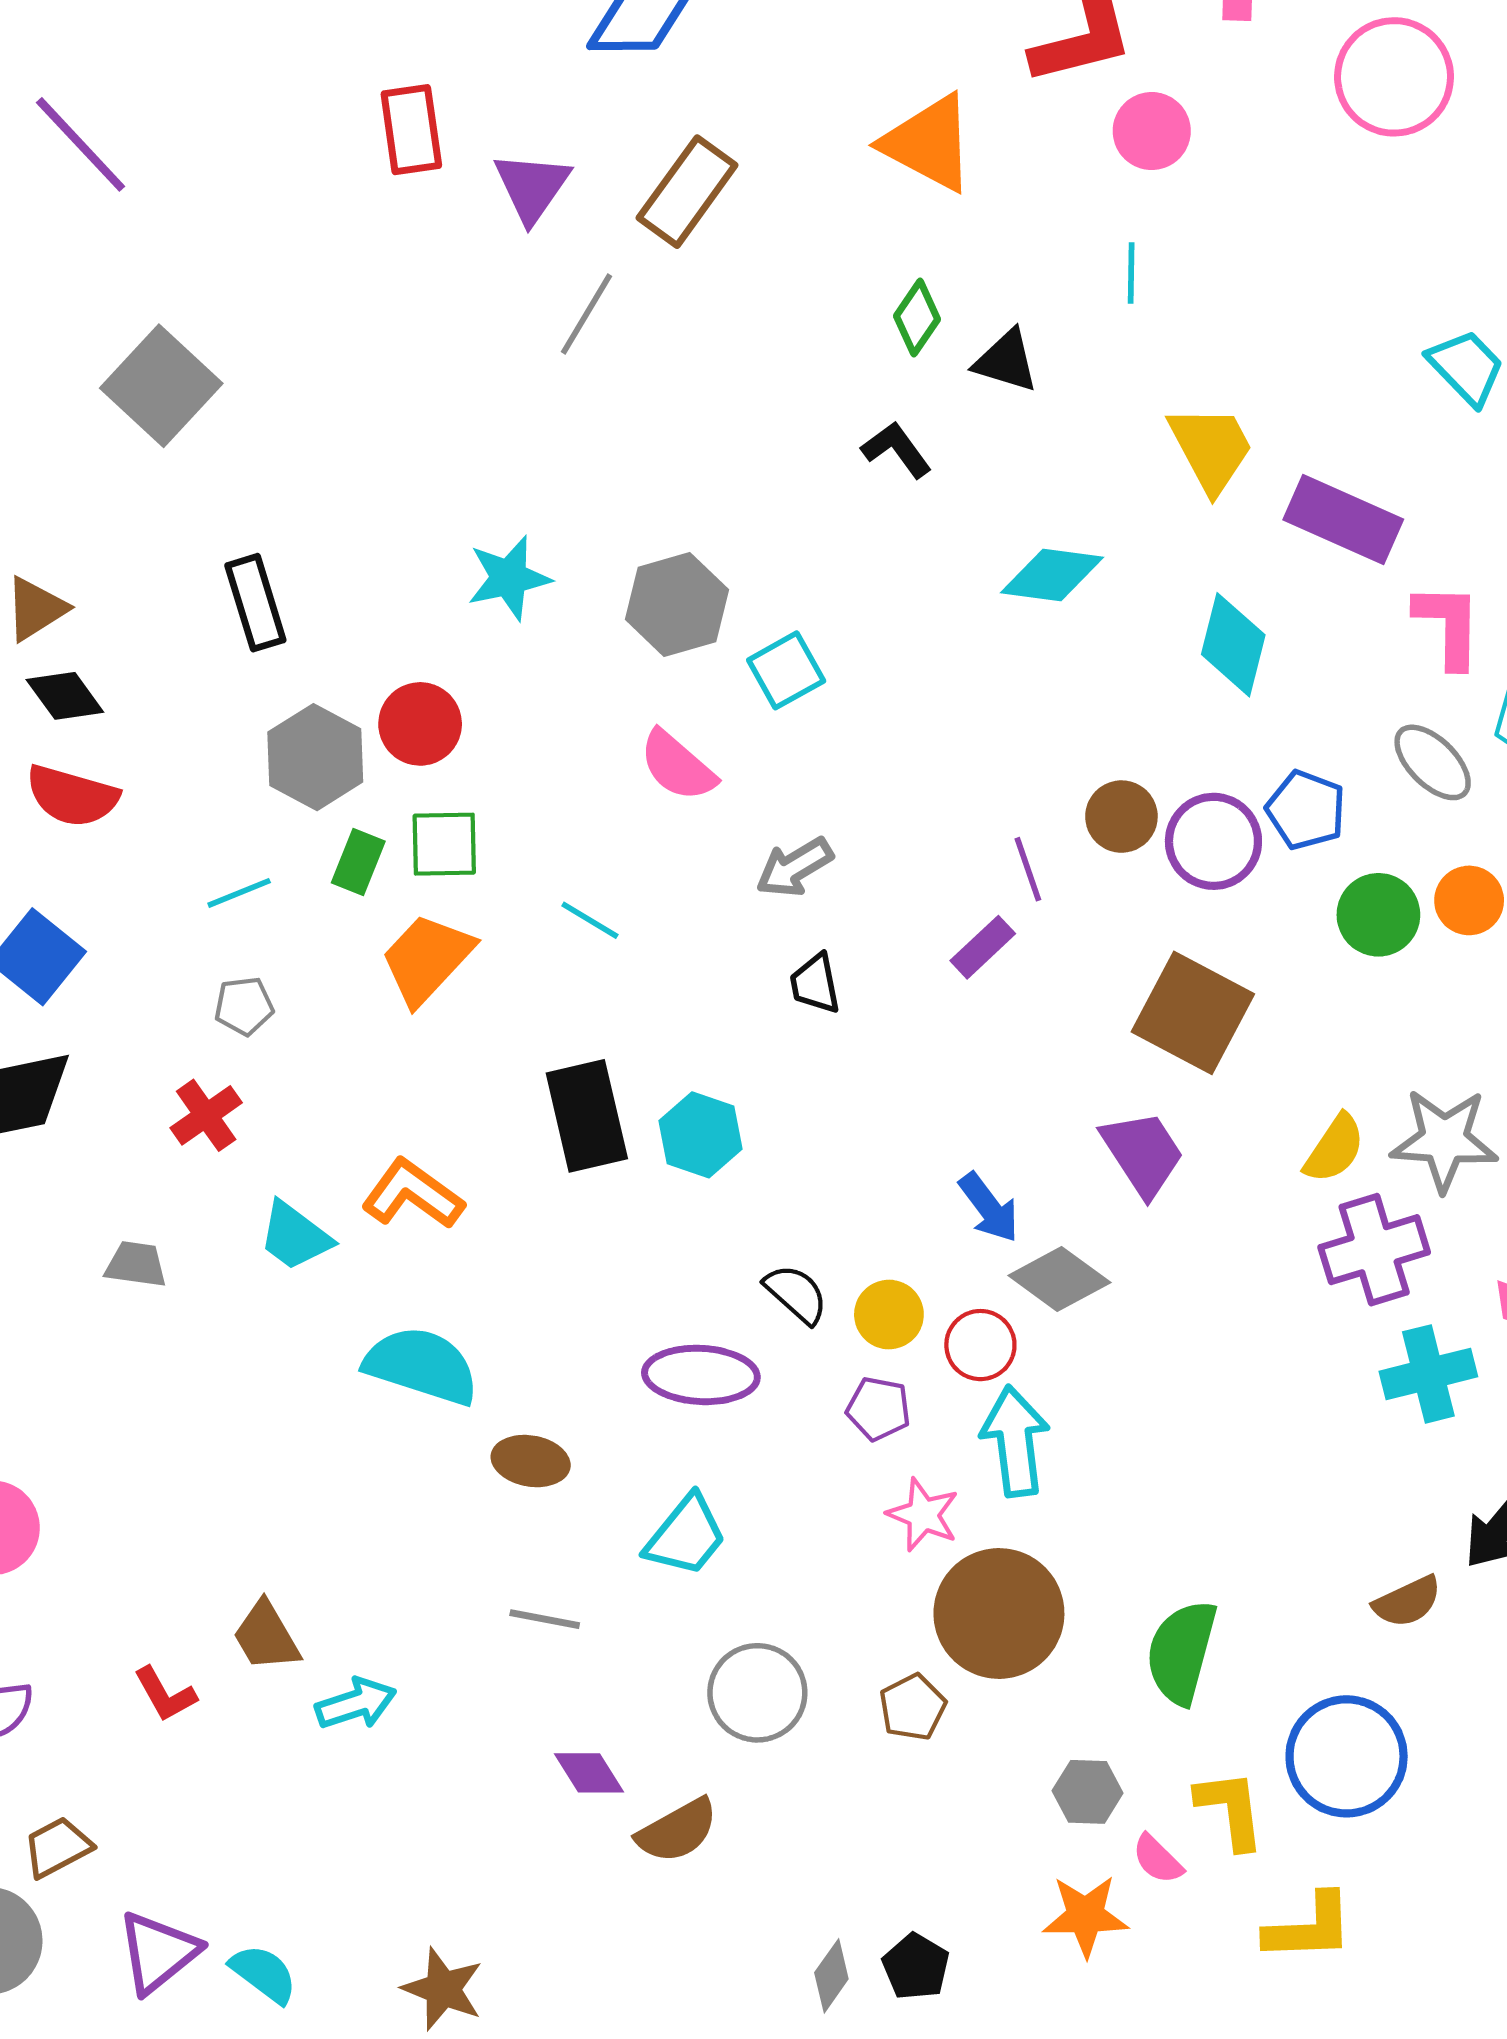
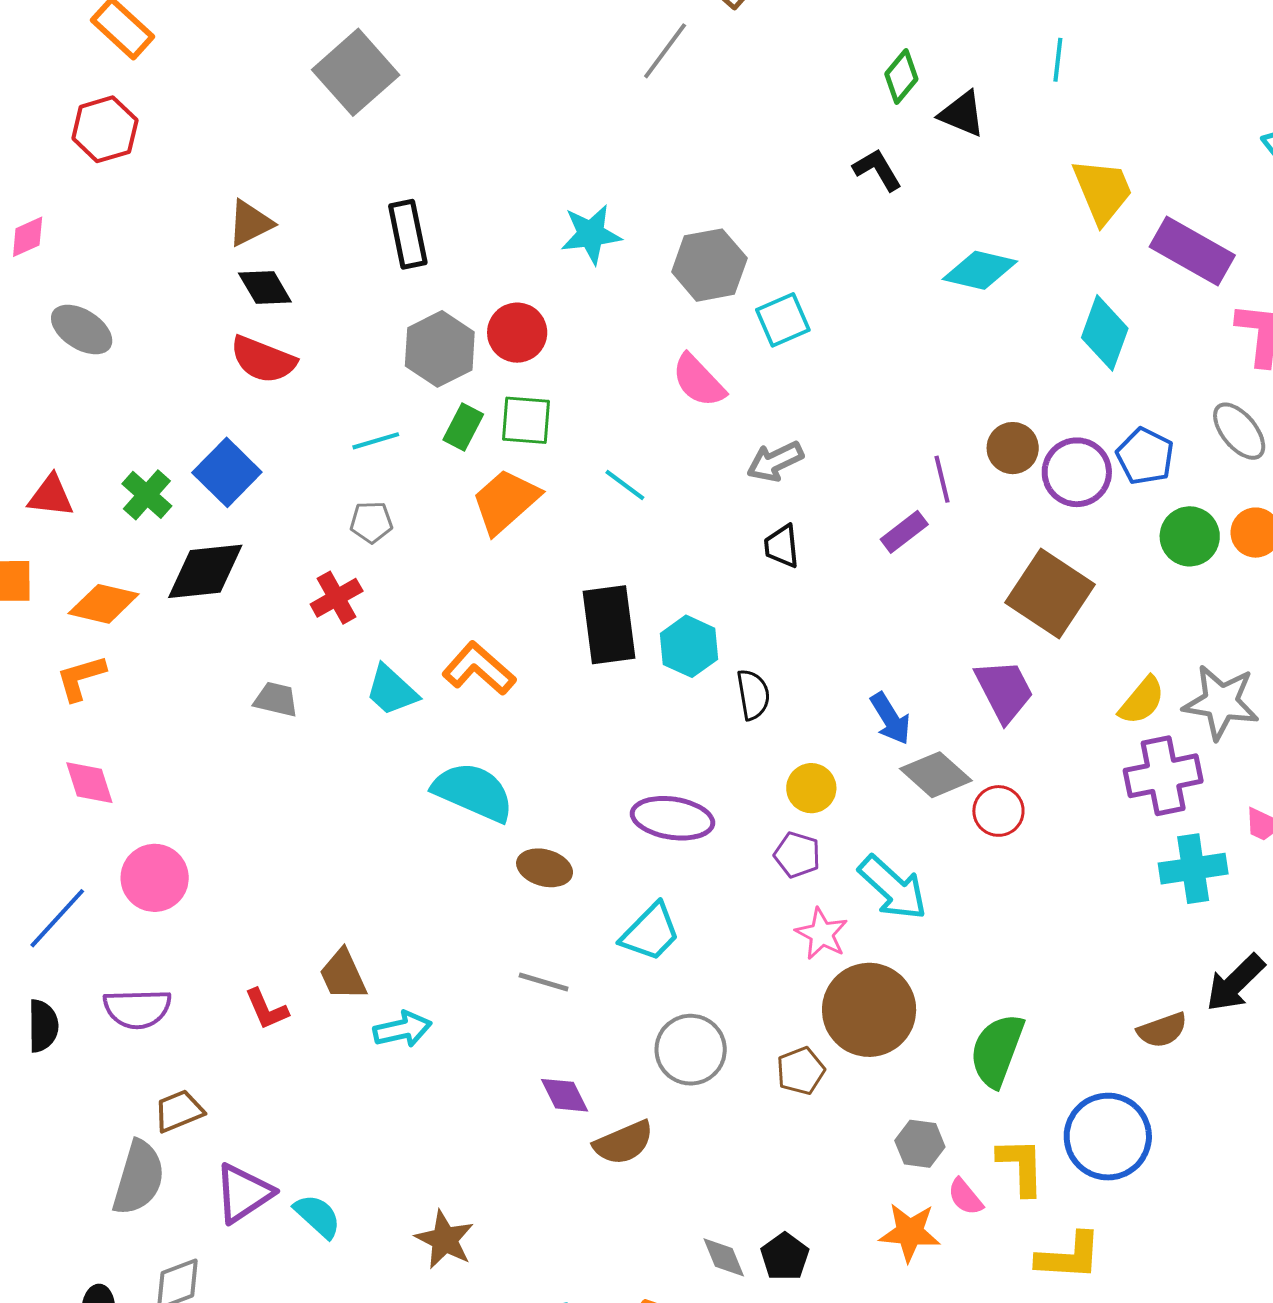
black semicircle: (796, 1294) -> (753, 695), moved, turned 33
red circle: (980, 1345) -> (998, 811), moved
cyan arrow: (1015, 1441) -> (893, 888), turned 134
gray diamond: (831, 1976) -> (724, 1257), turned -63

